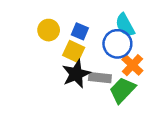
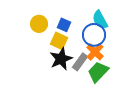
orange cross: (132, 65) -> (95, 52), moved
gray rectangle: (100, 78) -> (80, 62), turned -60

